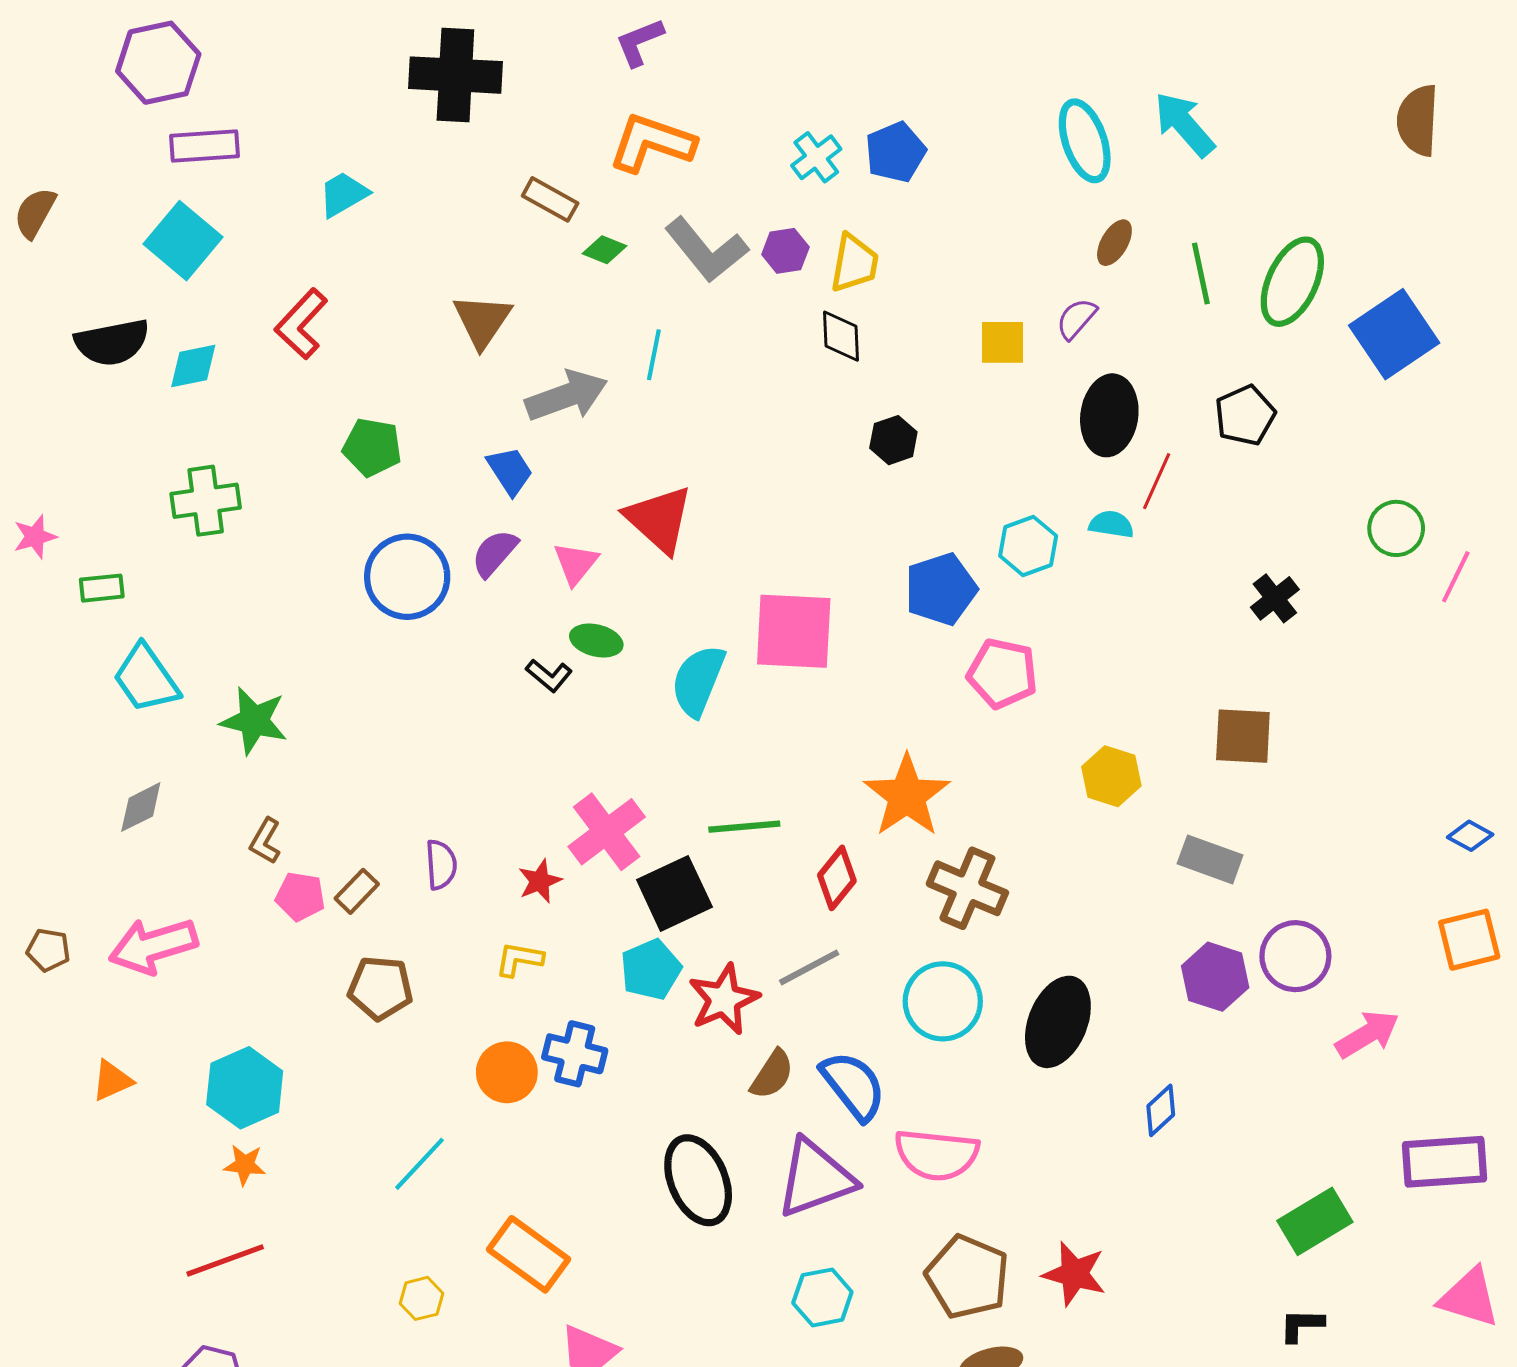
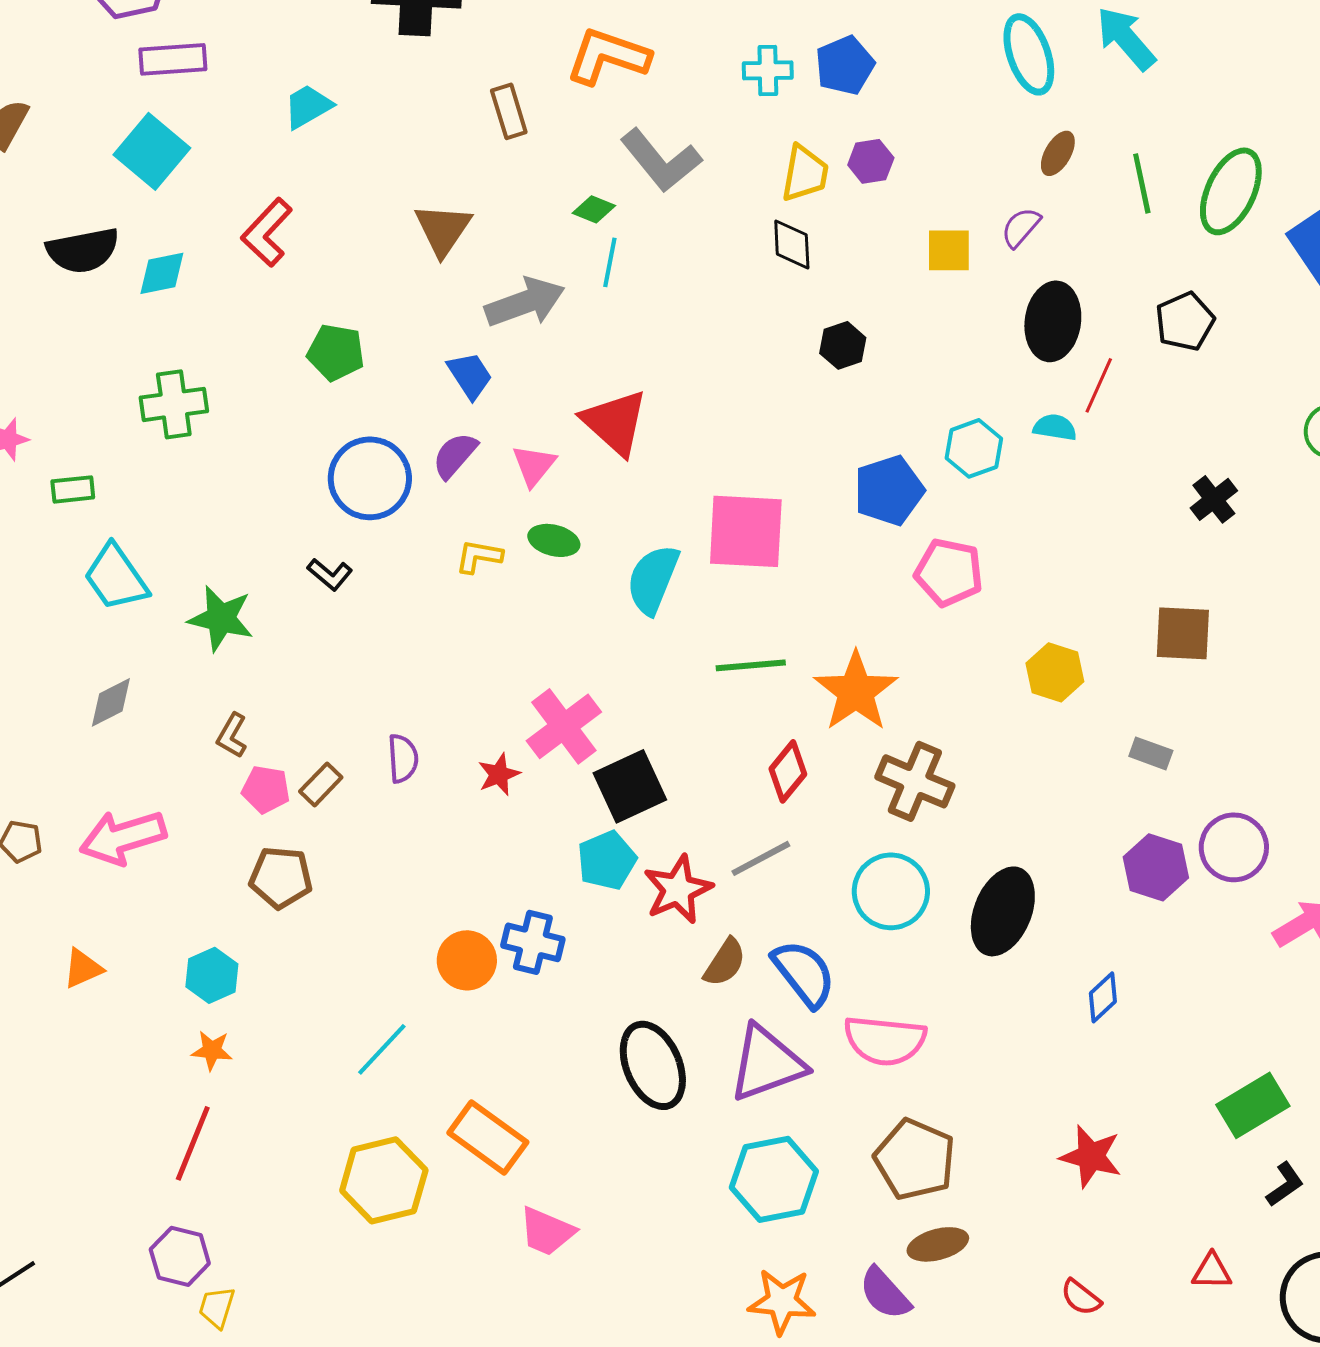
cyan cross: (816, 157) -> (768, 70), turned 36
brown rectangle: (550, 199) -> (509, 111), turned 44
green diamond: (605, 250) -> (594, 209), moved
purple hexagon: (785, 251) -> (871, 161), moved
black L-shape: (549, 675) -> (330, 574), moved
green line: (744, 827) -> (751, 665), moved
gray rectangle: (1210, 859) -> (1151, 753), size x0.7
yellow L-shape: (519, 959) -> (479, 556), moved
brown pentagon: (380, 988) -> (281, 877), moved
cyan hexagon: (245, 1088) -> (212, 975), size x0.7
red line: (225, 1260) -> (193, 1143), turned -48
red star: (1074, 1274) -> (1091, 1156), moved
cyan hexagon: (822, 1297) -> (774, 1179), size x1.5
yellow hexagon: (422, 1298) -> (384, 1180), size x2.0
black L-shape: (1302, 1325) -> (1285, 1184), moved, turned 144

